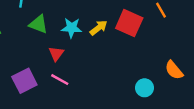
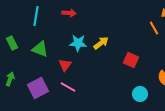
red square: (129, 23) -> (131, 60), moved, size x0.7
green triangle: (39, 24) -> (40, 49), moved

